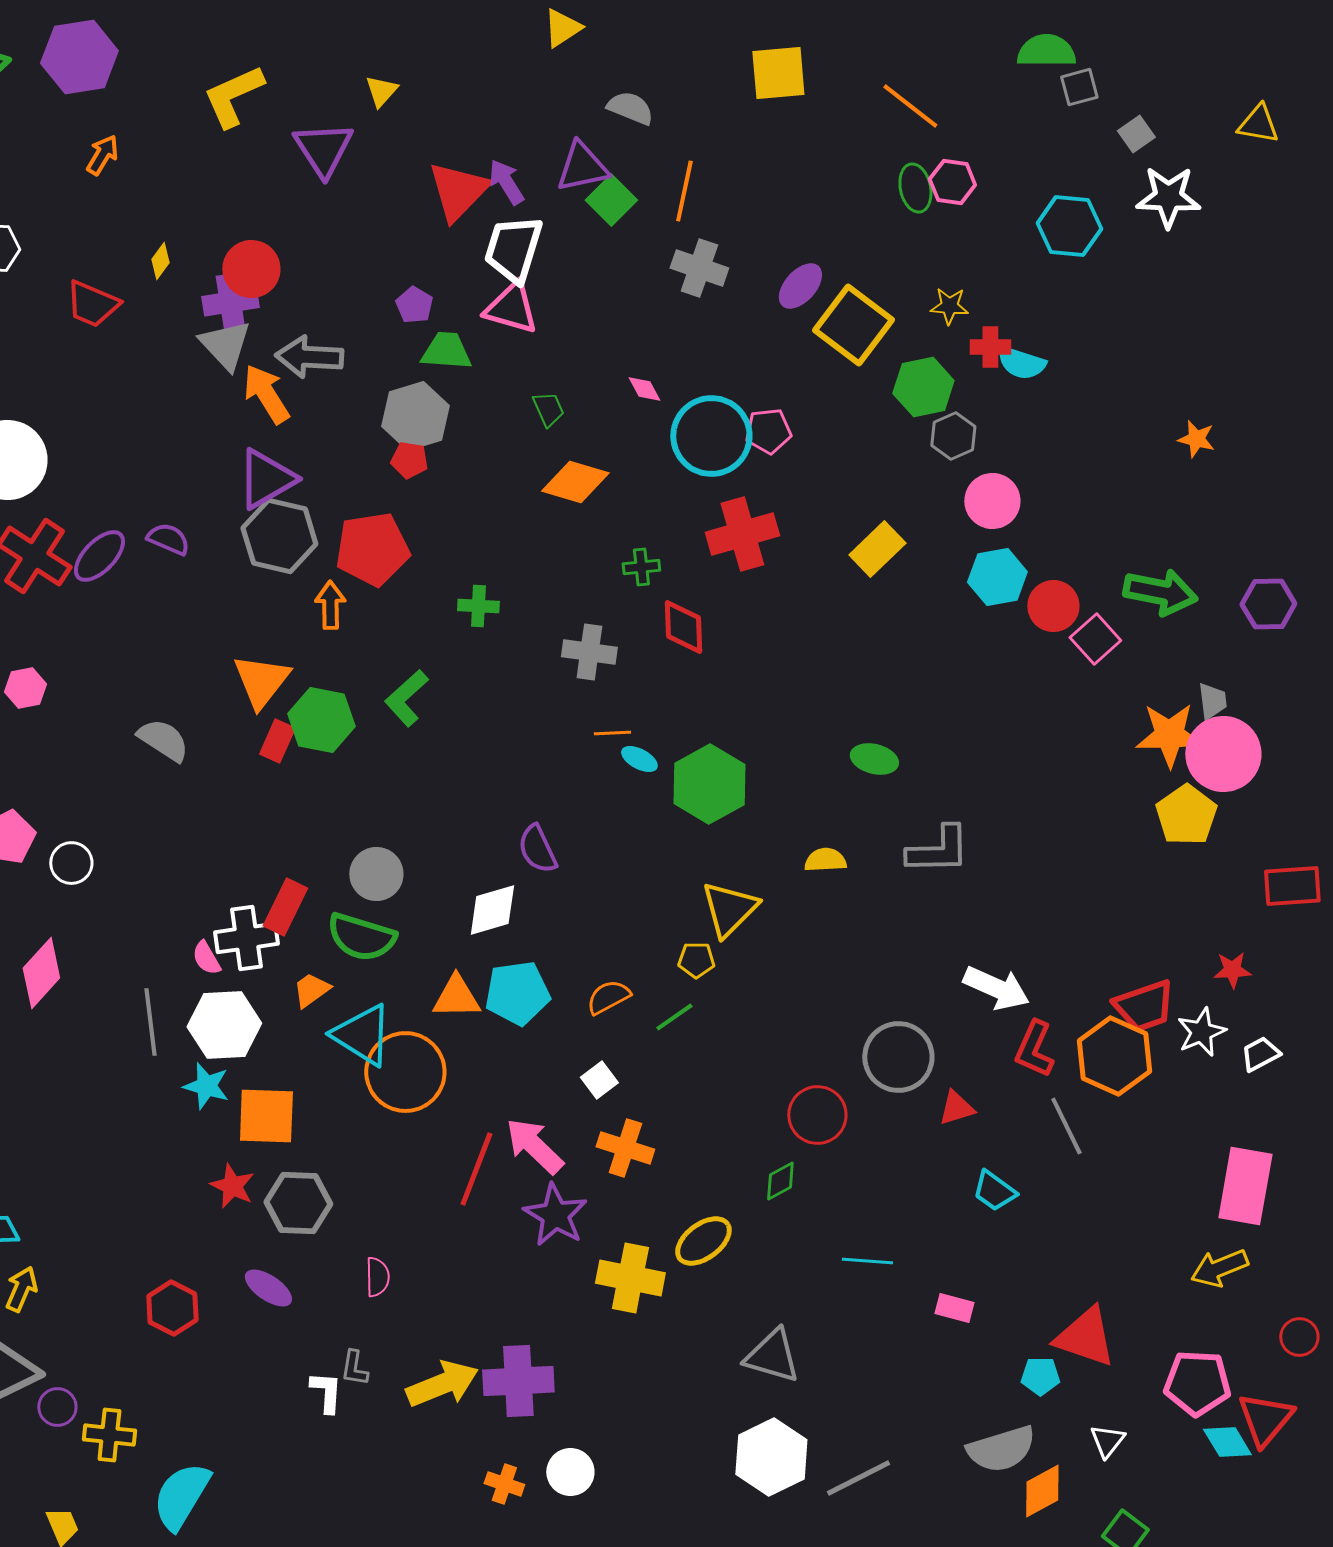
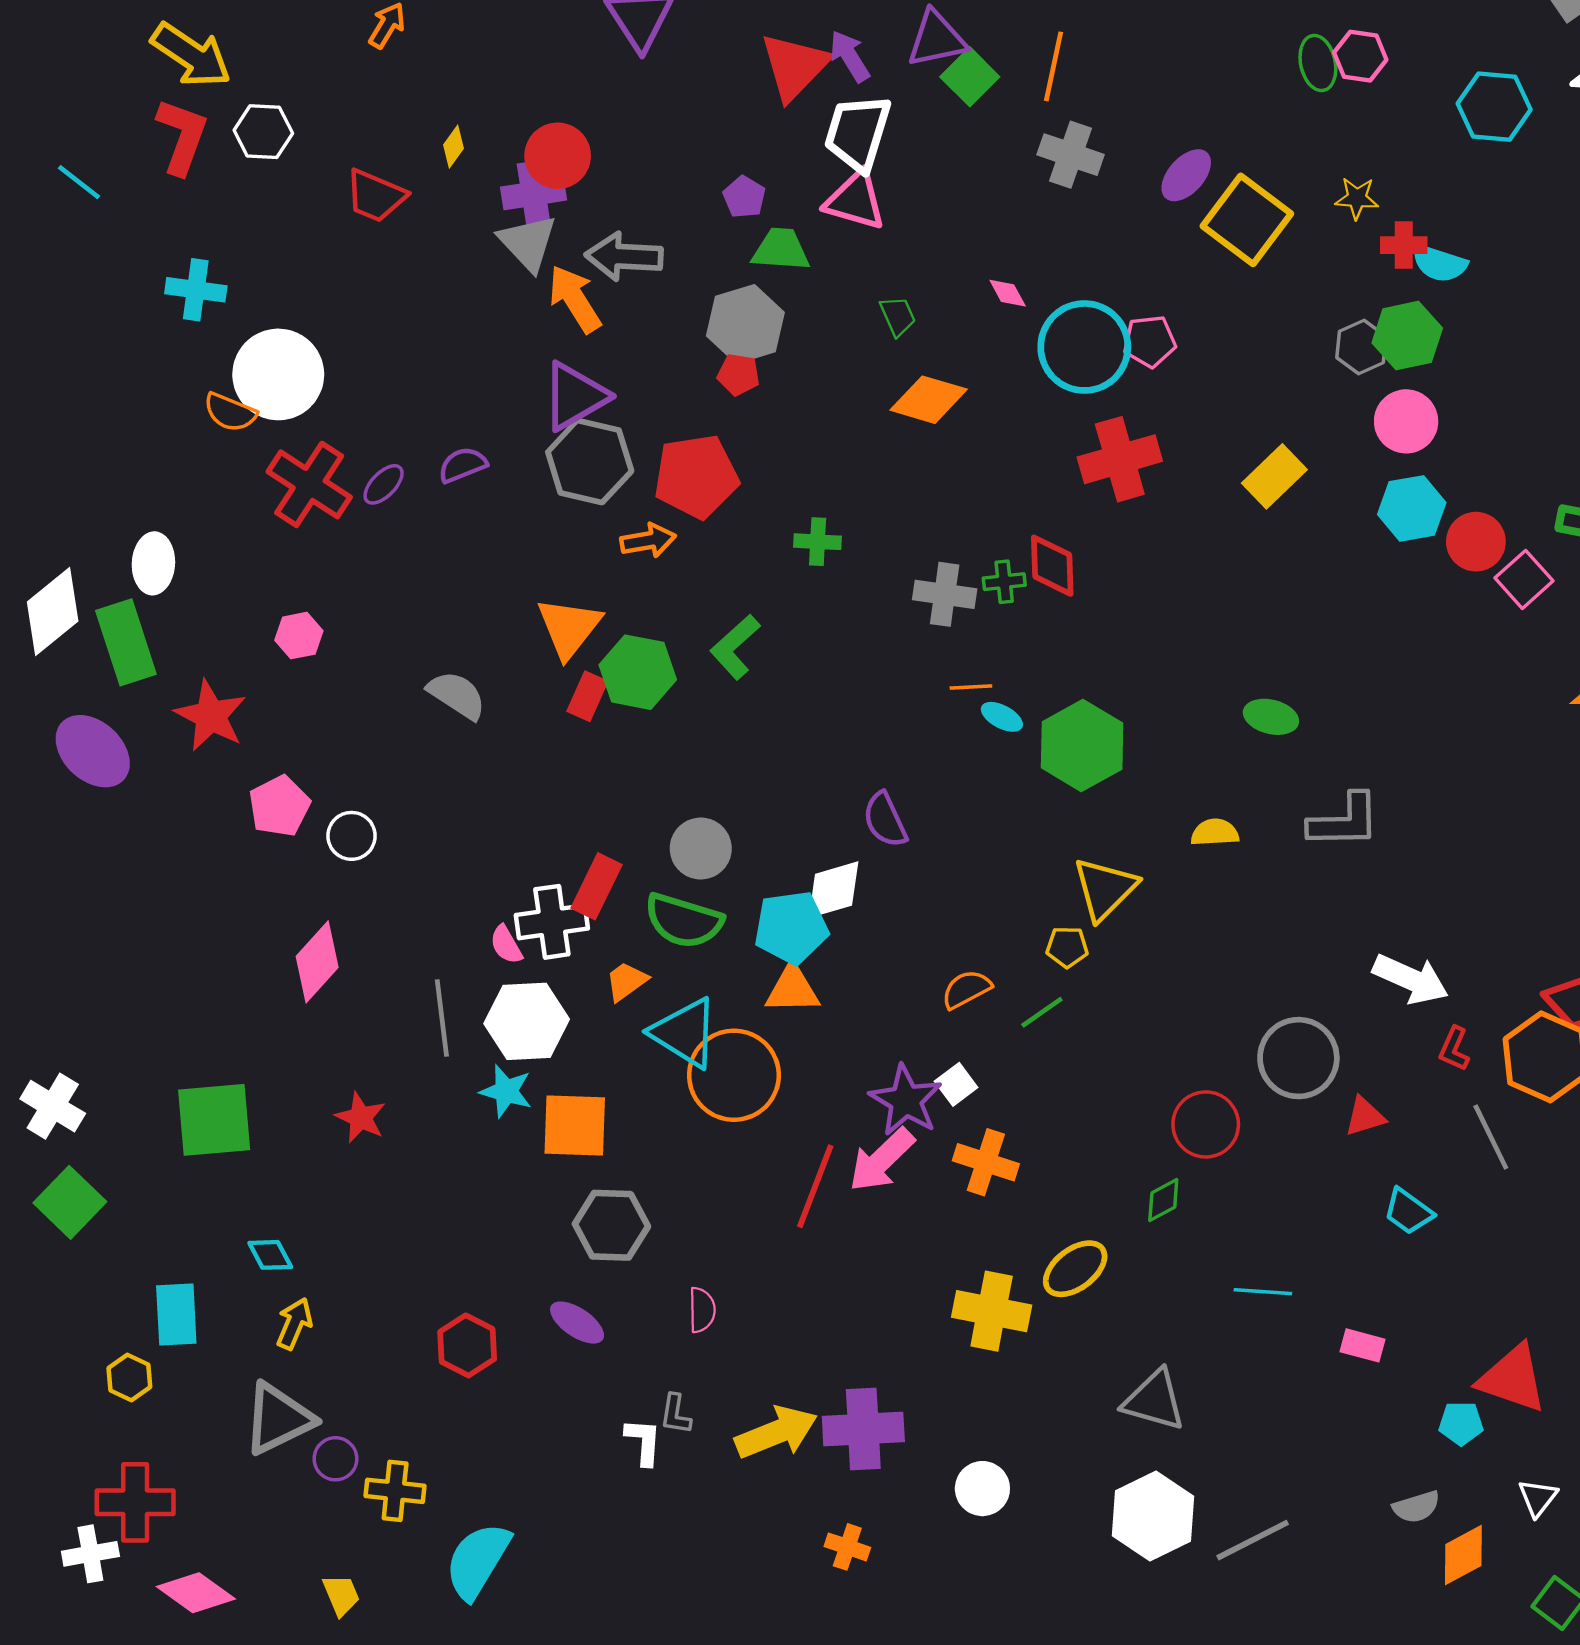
green hexagon: (923, 387) -> (1407, 336), moved
purple semicircle: (168, 539) -> (463, 465), turned -45
purple ellipse: (99, 556) -> (384, 484), size x0.7
green cross: (641, 567) -> (1004, 582), moved
orange arrow: (330, 605) -> (648, 540), turned 81
cyan pentagon: (517, 993) -> (791, 928), moved
red L-shape: (1034, 1049) -> (1454, 1049), size x0.7
pink arrow: (534, 1146) -> (882, 1160), turned -88
red star: (232, 1186) -> (361, 1118), moved
purple star: (555, 1215) -> (906, 1100), moved
gray semicircle: (1001, 1449) -> (1416, 1507), size x0.6
white circle: (570, 1472) -> (982, 1489), moved

